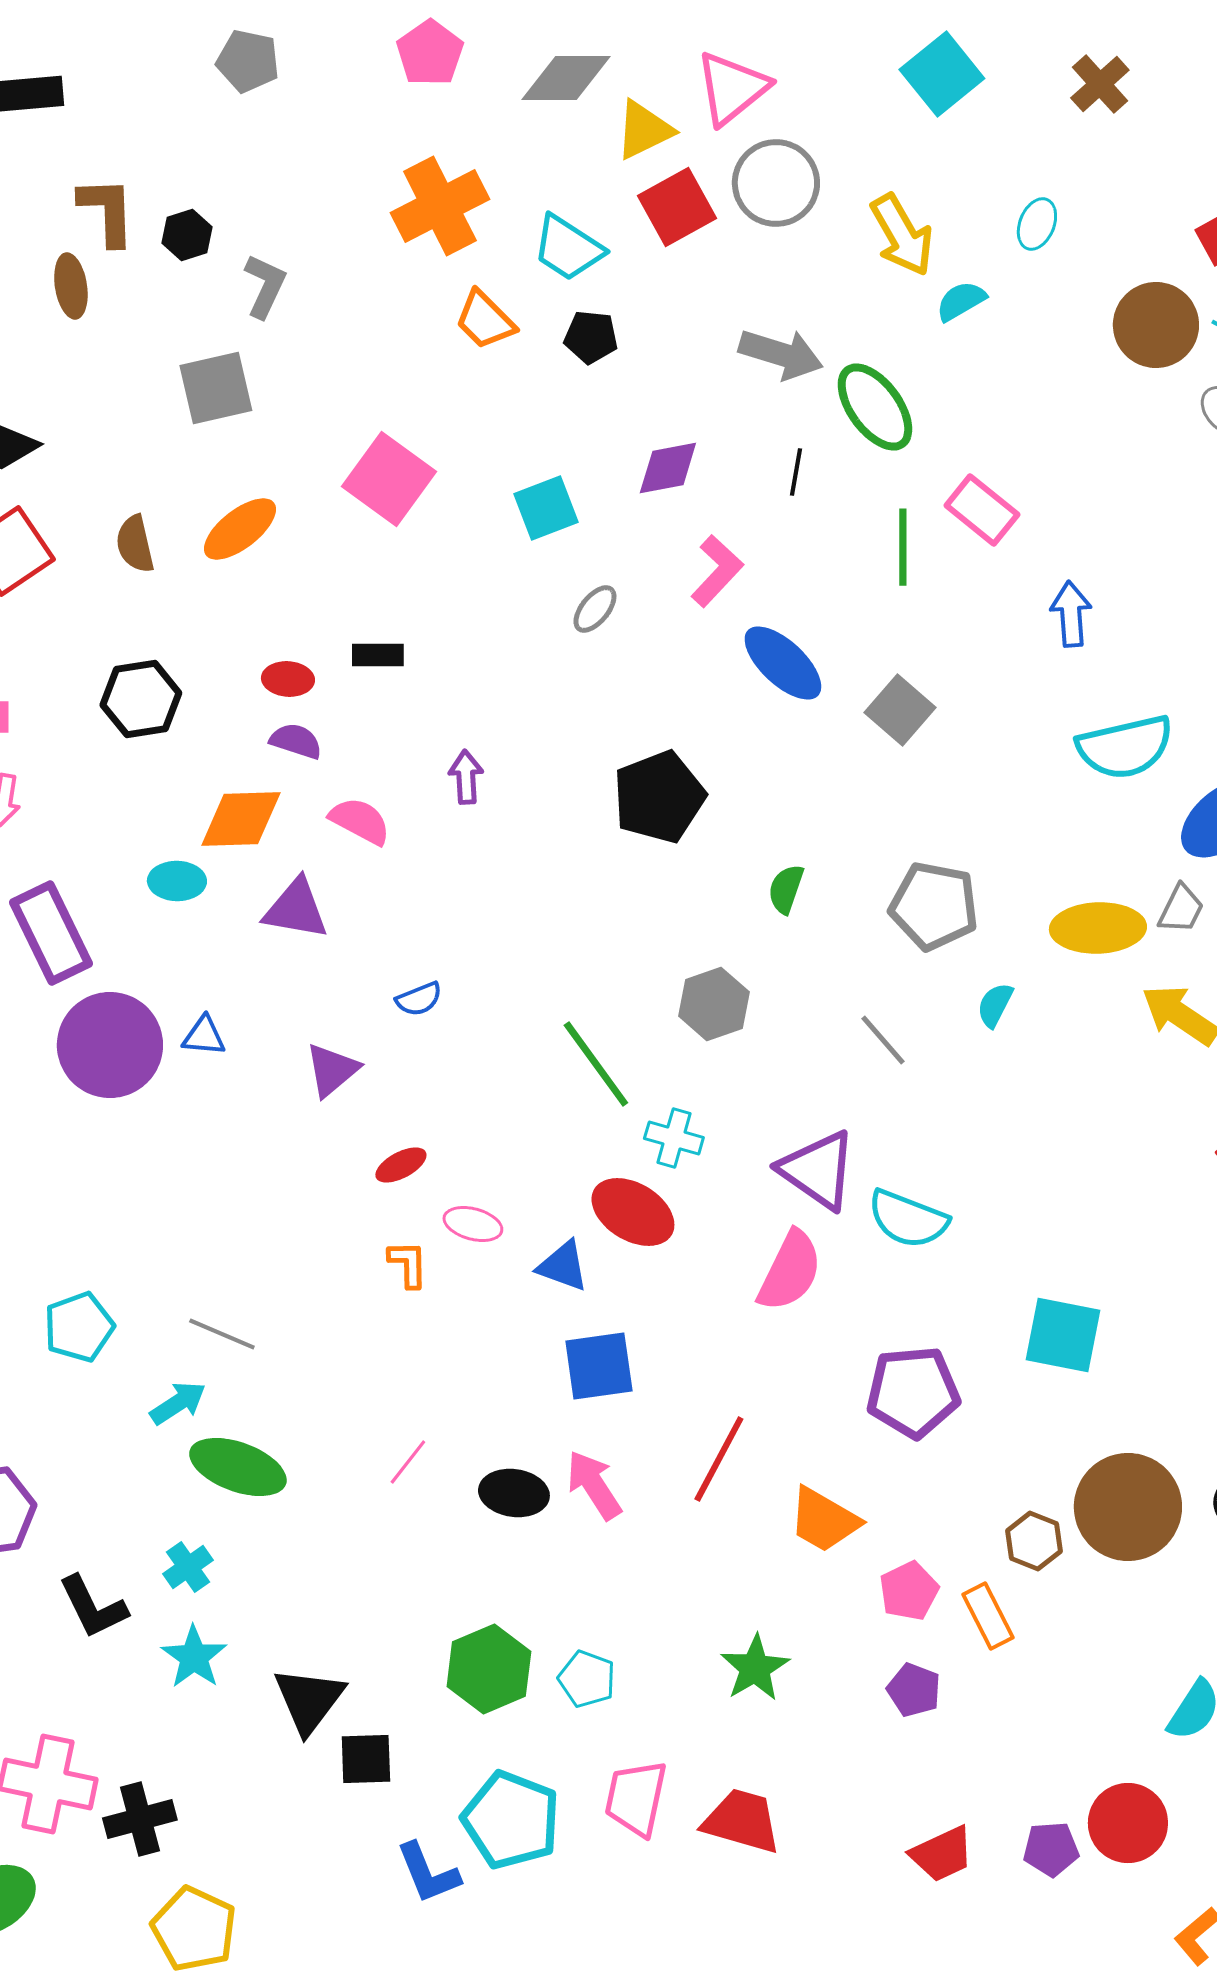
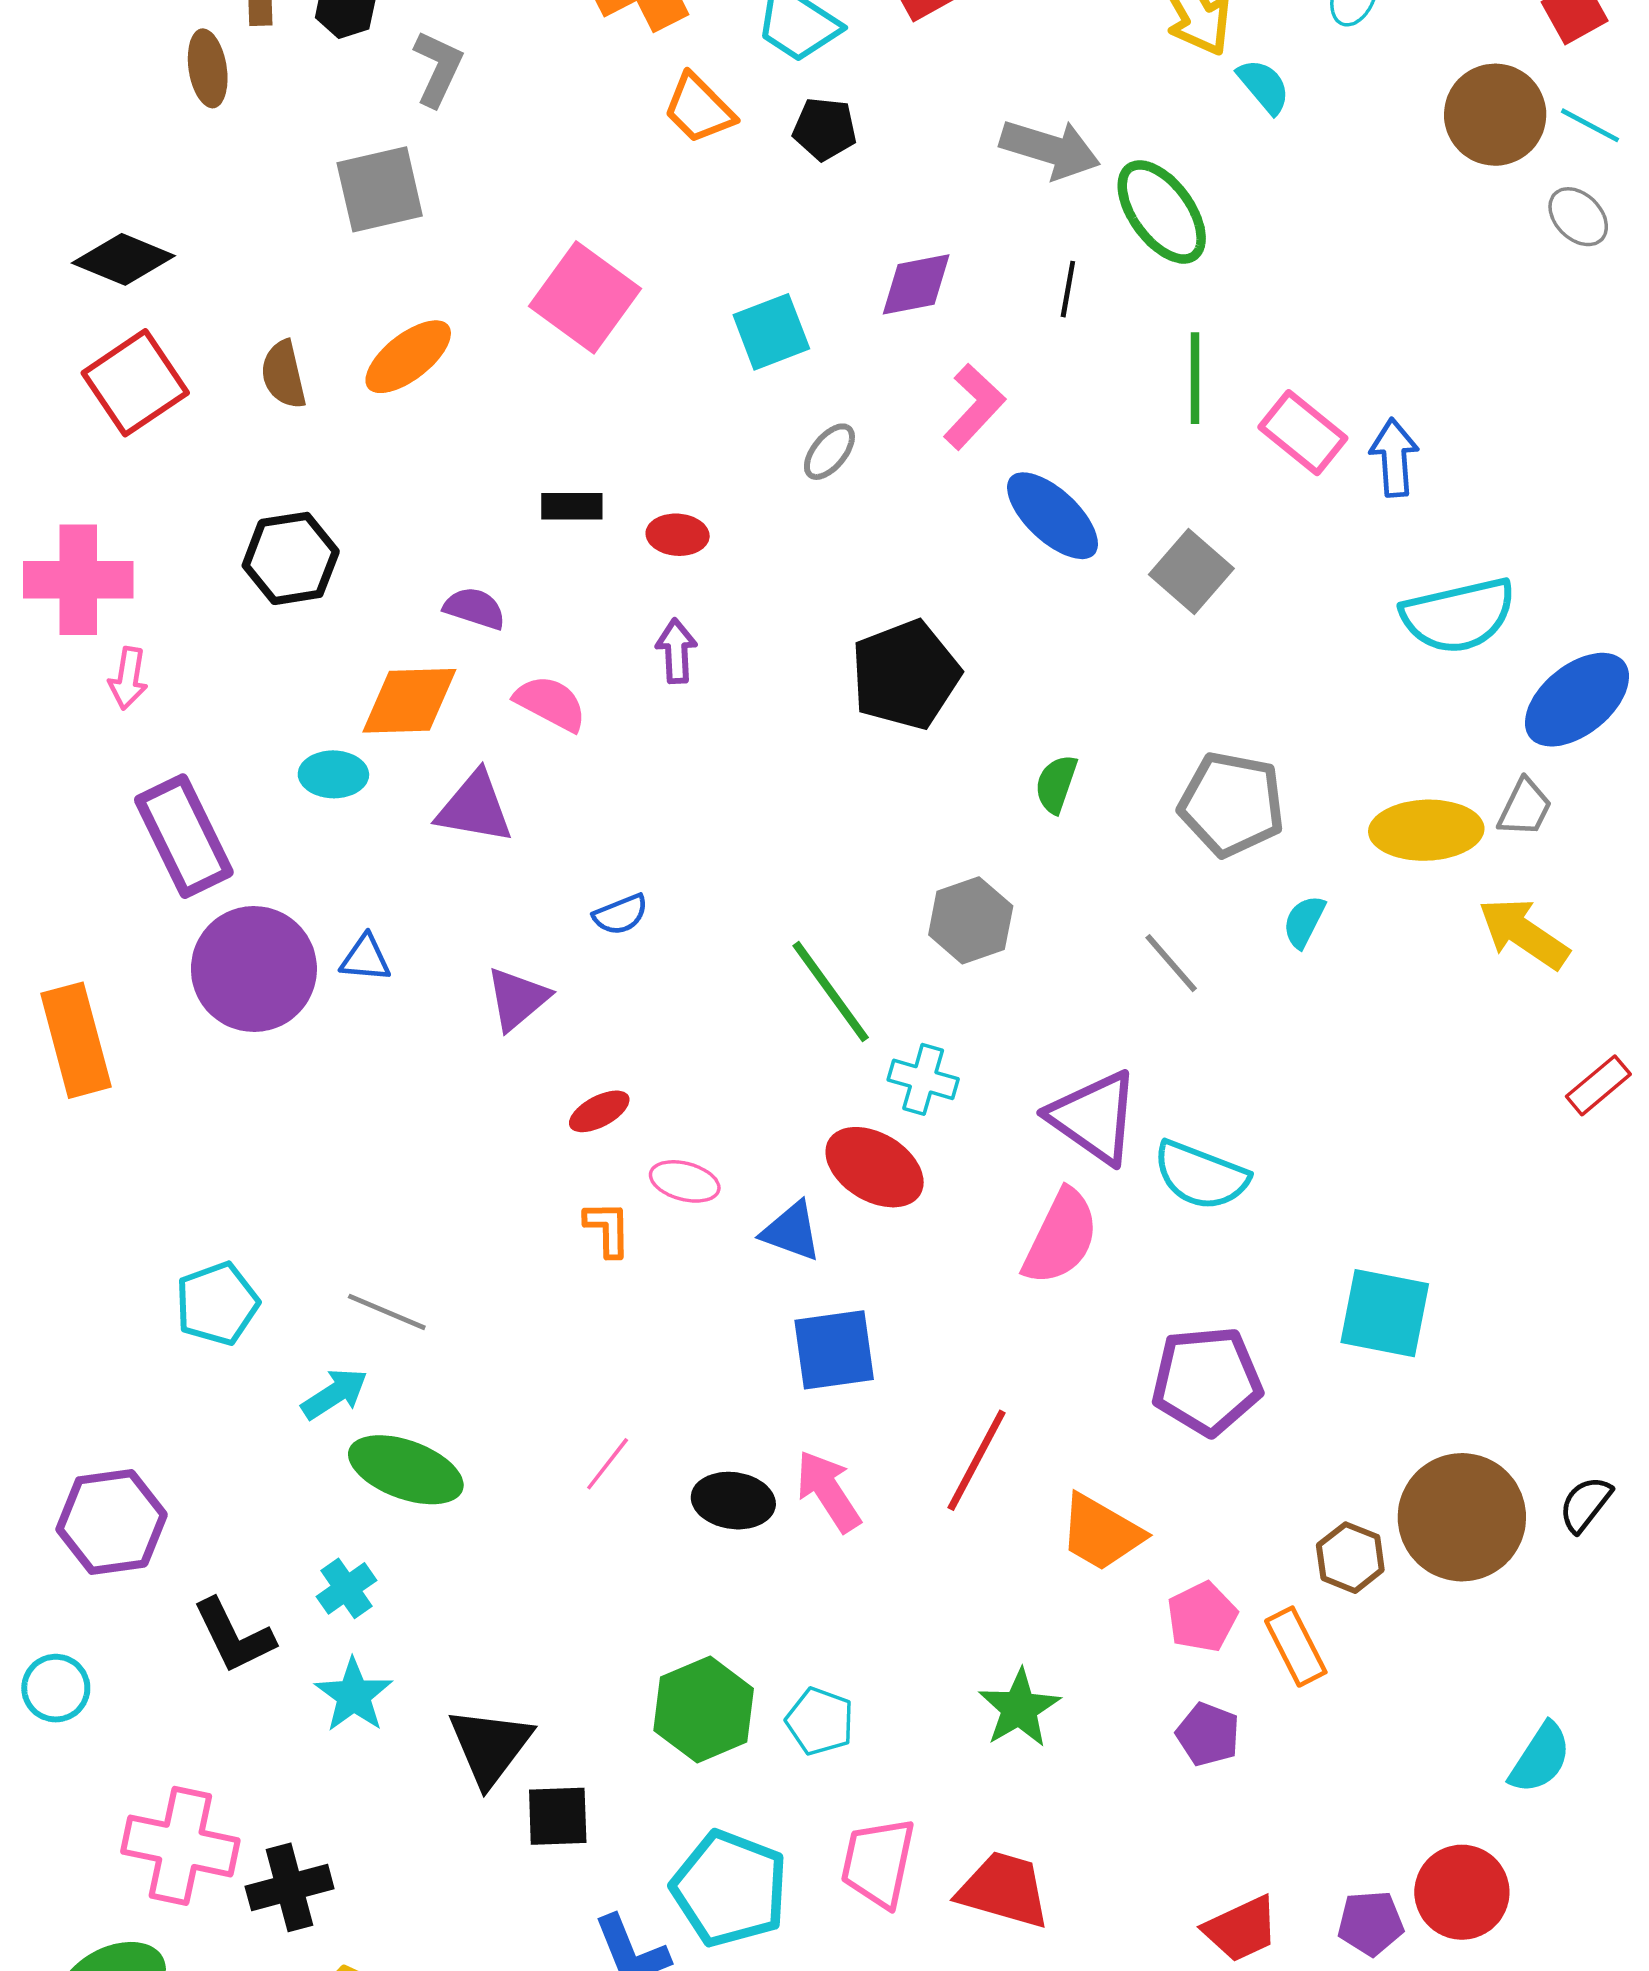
cyan semicircle: (961, 301) -> (1264, 86), turned 80
pink rectangle: (982, 510) -> (1303, 433), moved
red ellipse: (288, 679) -> (678, 535), moved

